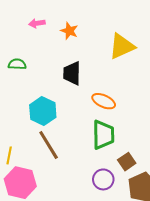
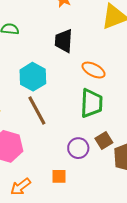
brown square: (127, 162) -> (104, 141), moved
purple circle: (103, 179) -> (78, 148), moved

